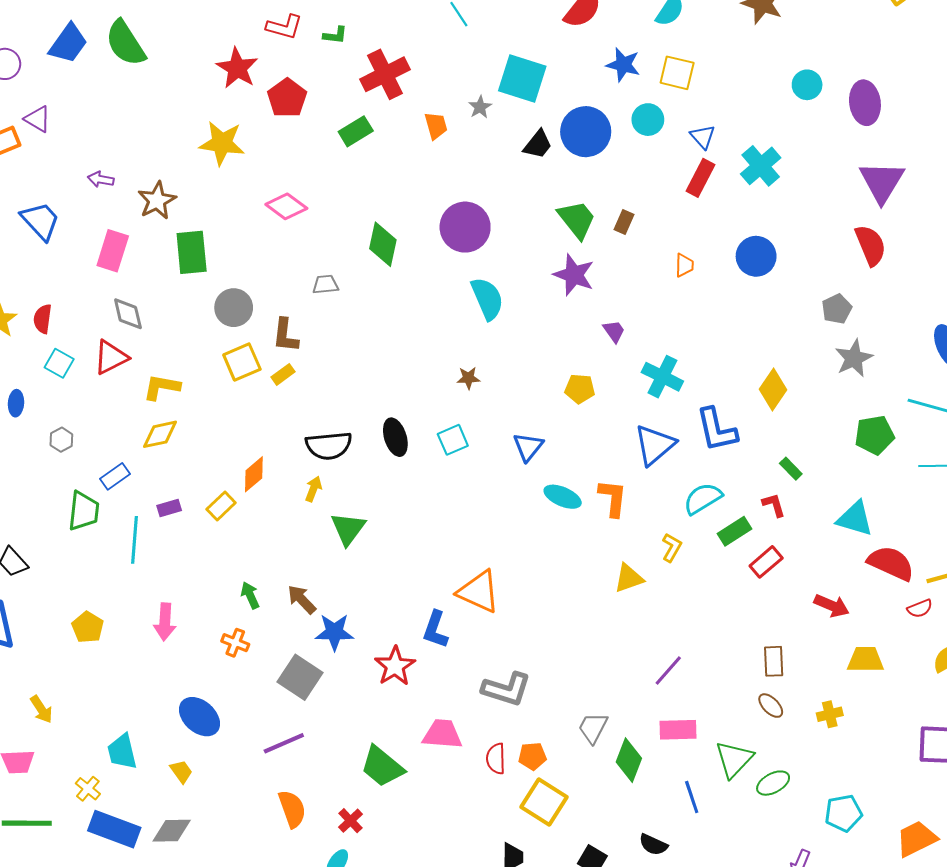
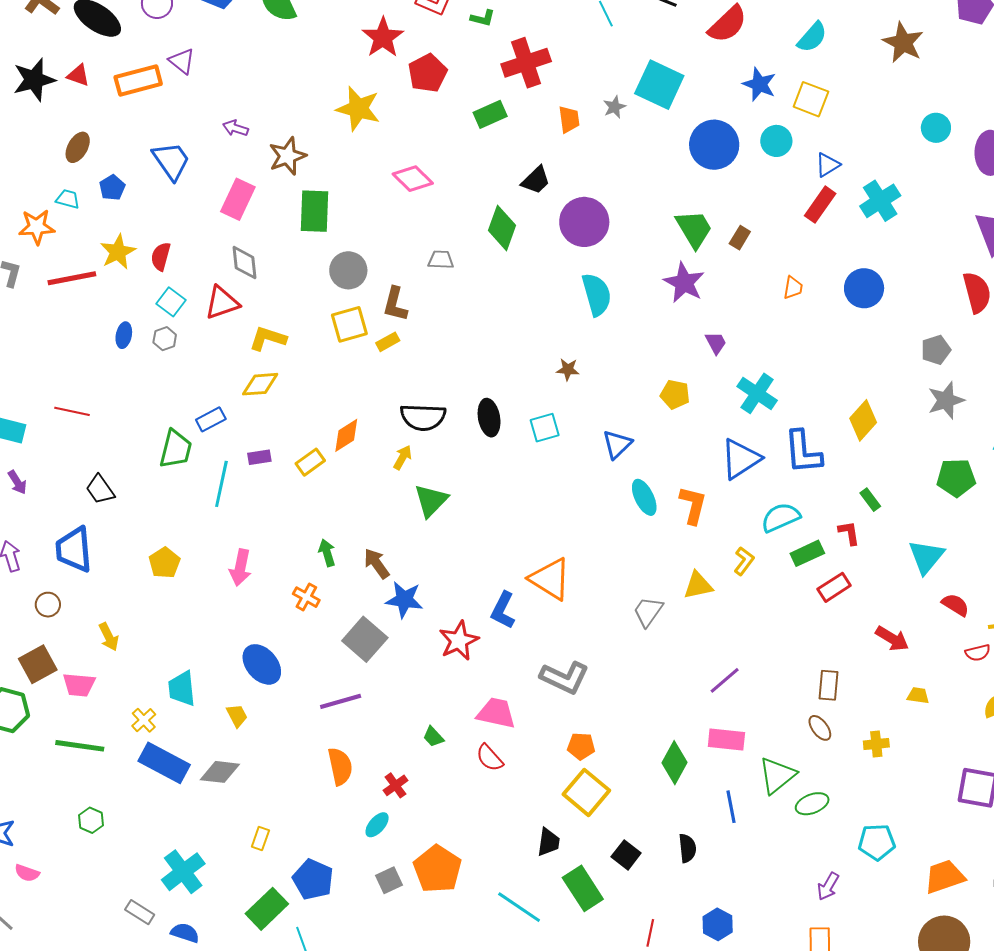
blue triangle: (703, 137) -> (828, 165), turned 32
black trapezoid: (538, 144) -> (536, 180), moved
gray hexagon: (61, 440) -> (165, 339), moved
cyan ellipse: (563, 497) -> (644, 497), turned 33
cyan triangle: (855, 519) -> (926, 557), turned 45
red semicircle: (891, 563) -> (955, 605), size x0.6
yellow trapezoid: (865, 660) -> (918, 696), size x0.6
gray trapezoid: (593, 728) -> (648, 612), moved
red semicircle: (496, 759) -> (490, 758), moved, turned -48
green trapezoid: (382, 767) -> (433, 737), size x0.5
black semicircle: (653, 845) -> (687, 848), turned -128

